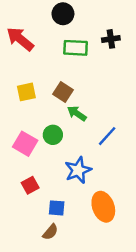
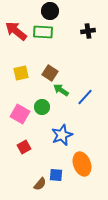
green rectangle: (76, 48) -> (43, 32), moved
blue line: (107, 136) -> (85, 97), moved
blue square: (57, 208) -> (56, 175), moved

